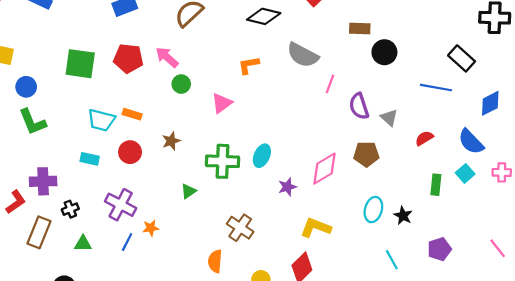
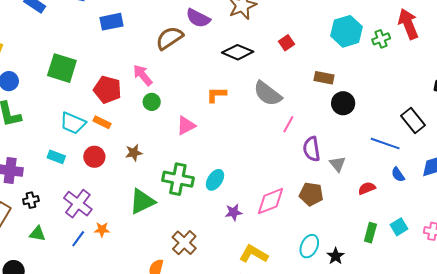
red pentagon: (128, 58) -> (107, 90), moved
blue semicircle: (471, 142) -> (398, 175), moved, size x0.6
green triangle: (188, 191) -> (142, 201), size x1.8

